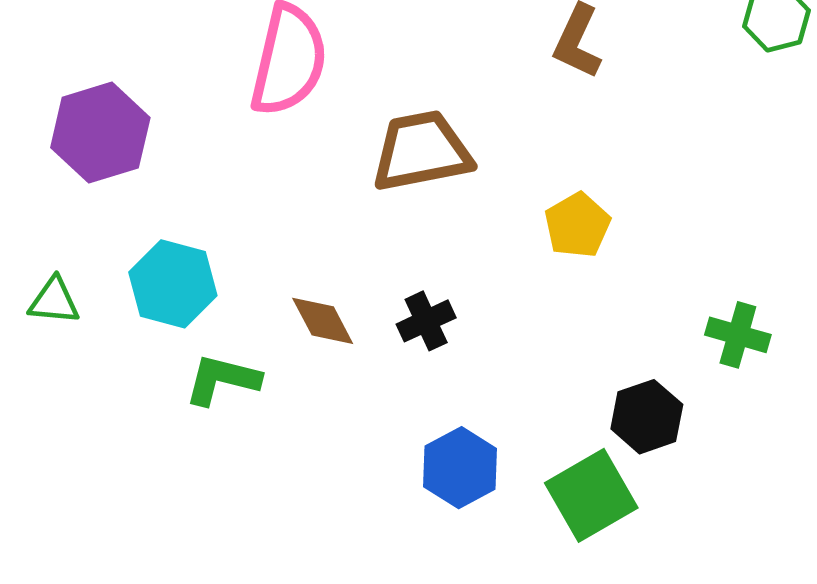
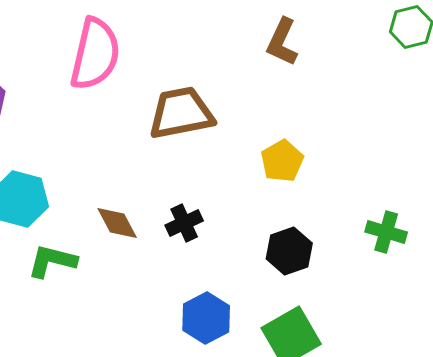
black hexagon: (647, 417) -> (289, 251), moved

